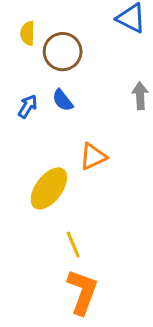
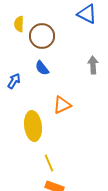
blue arrow: (28, 106) -> (14, 81), moved
yellow ellipse: (49, 188) -> (33, 126), turned -44

